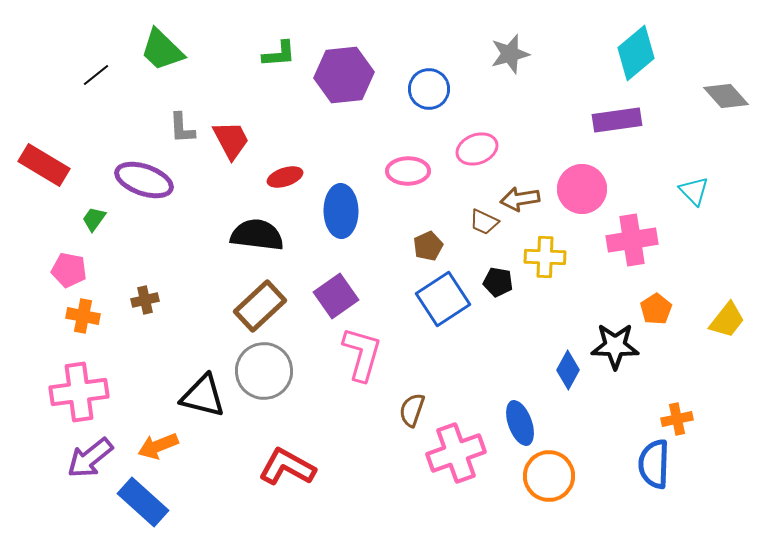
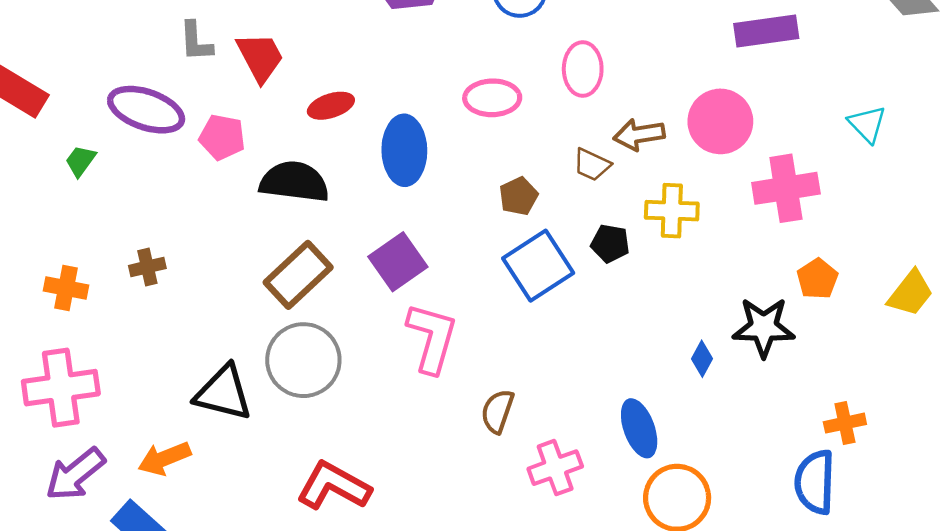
pink ellipse: (477, 149) -> (583, 69), turned -69
pink pentagon: (69, 270) -> (222, 137), moved
blue diamond: (568, 370) -> (702, 359), size x0.7
pink cross: (456, 453) -> (555, 468), size x0.7

